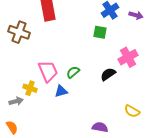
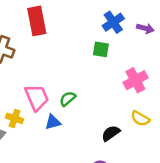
black semicircle: (108, 74) -> (111, 133), moved
yellow semicircle: (132, 111) -> (140, 118), moved

